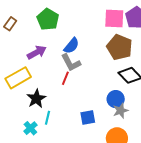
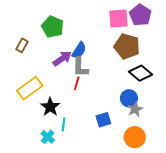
brown rectangle: (10, 24) -> (22, 45), moved
purple arrow: (37, 52) -> (62, 59), moved
gray L-shape: (71, 63) -> (80, 67), turned 35

